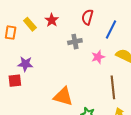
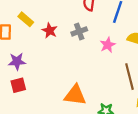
red star: (52, 20) -> (50, 31), moved
purple star: (25, 64) -> (17, 61), moved

